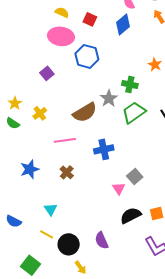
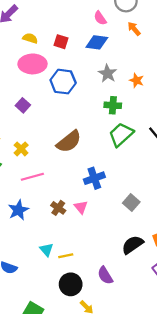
blue diamond: (123, 24) -> (97, 42), turned 55
gray star: (109, 98) -> (107, 73), moved
pink line: (65, 140) -> (32, 177), moved
pink triangle: (119, 188) -> (81, 207), moved
yellow line: (47, 234) -> (66, 256), moved, turned -32

